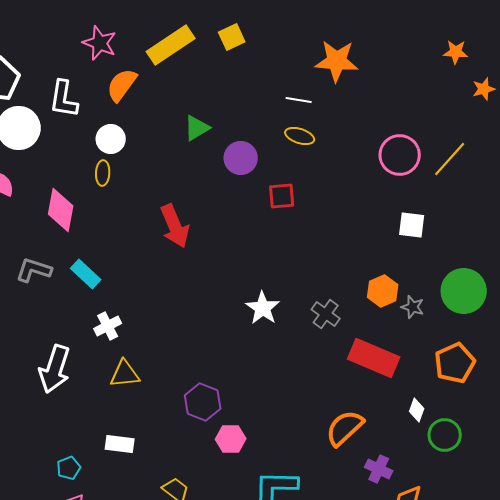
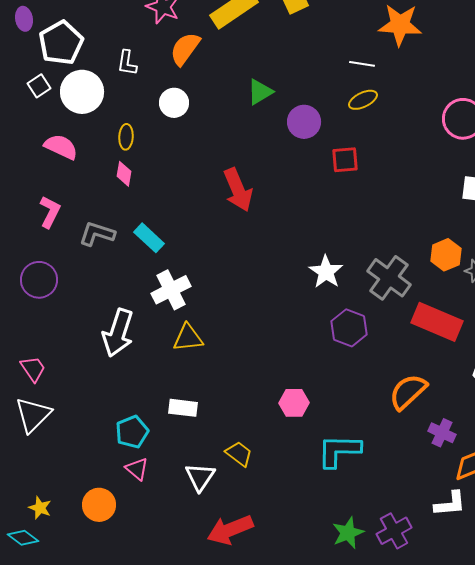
white L-shape: (64, 99) -> (127, 63), size x0.7
yellow ellipse: (300, 136) -> (363, 100), turned -44
yellow ellipse: (103, 173) -> (126, 137), moved
pink diamond: (61, 210) -> (124, 174), size x0.6
gray cross: (326, 314) -> (389, 278), size x1.5
white cross: (108, 326) -> (171, 290), size x1.4
purple hexagon: (203, 402) -> (349, 328), moved
cyan pentagon: (69, 468) -> (132, 432), size x1.4

